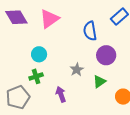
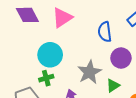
cyan circle: (39, 54) -> (50, 55), size x1.5
gray star: (77, 70) -> (89, 72), size x1.6

